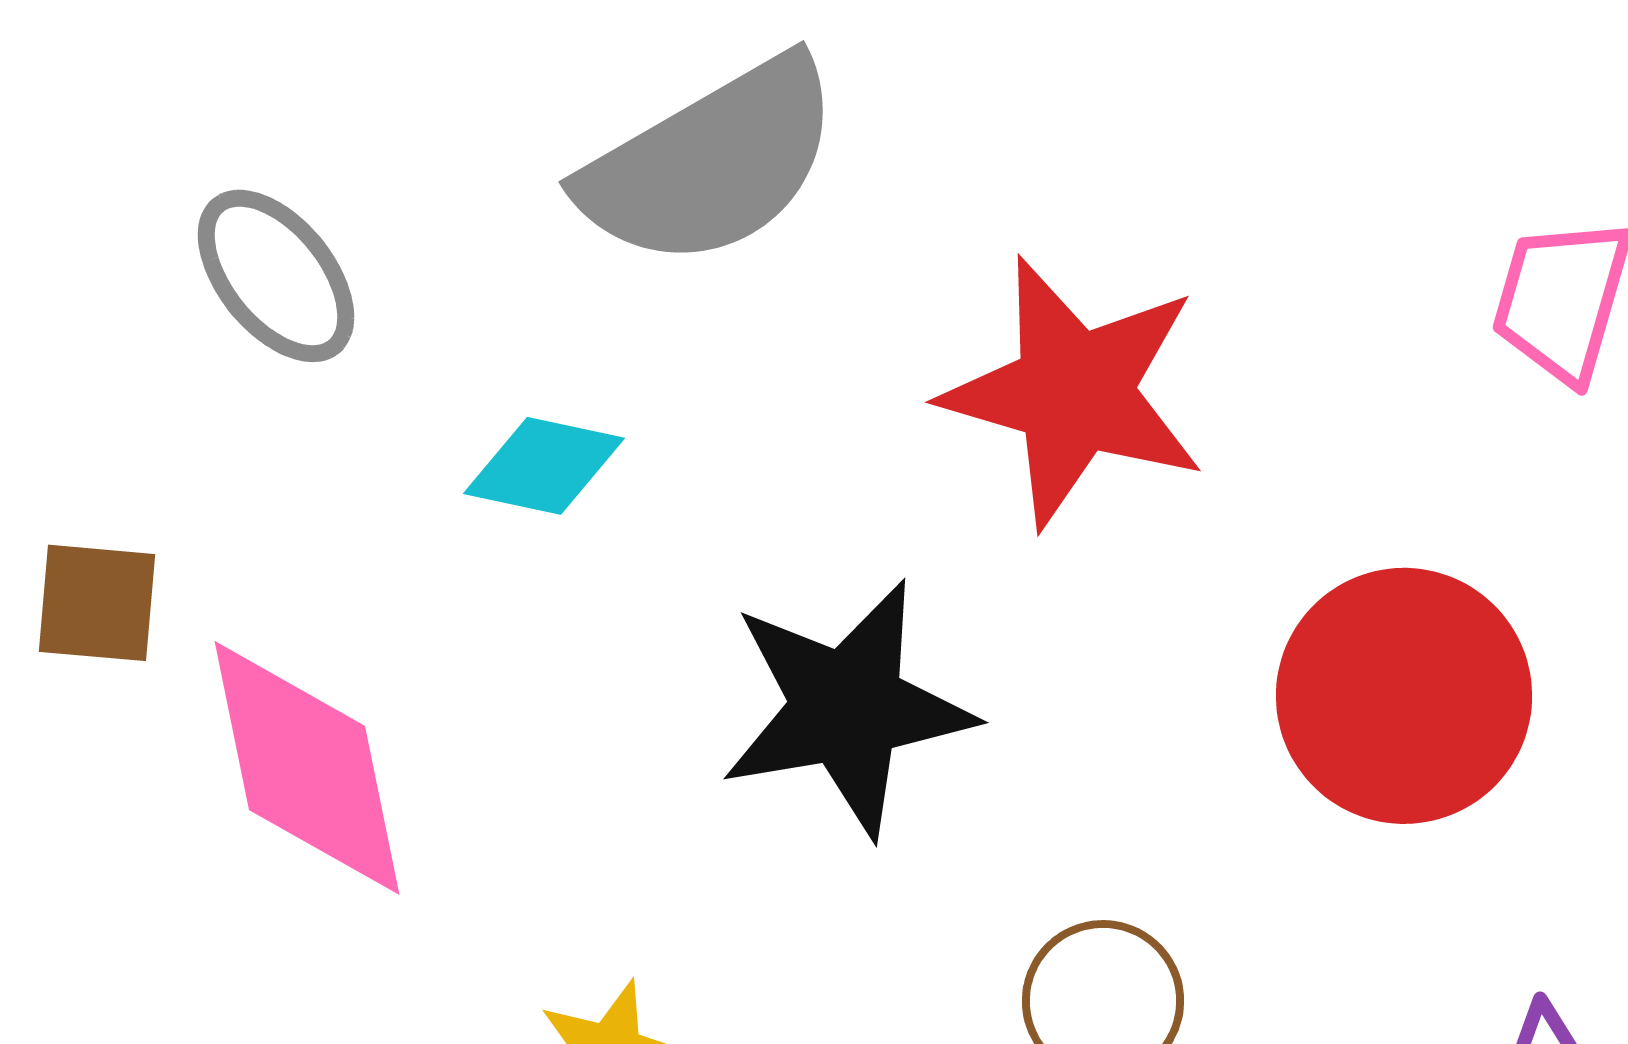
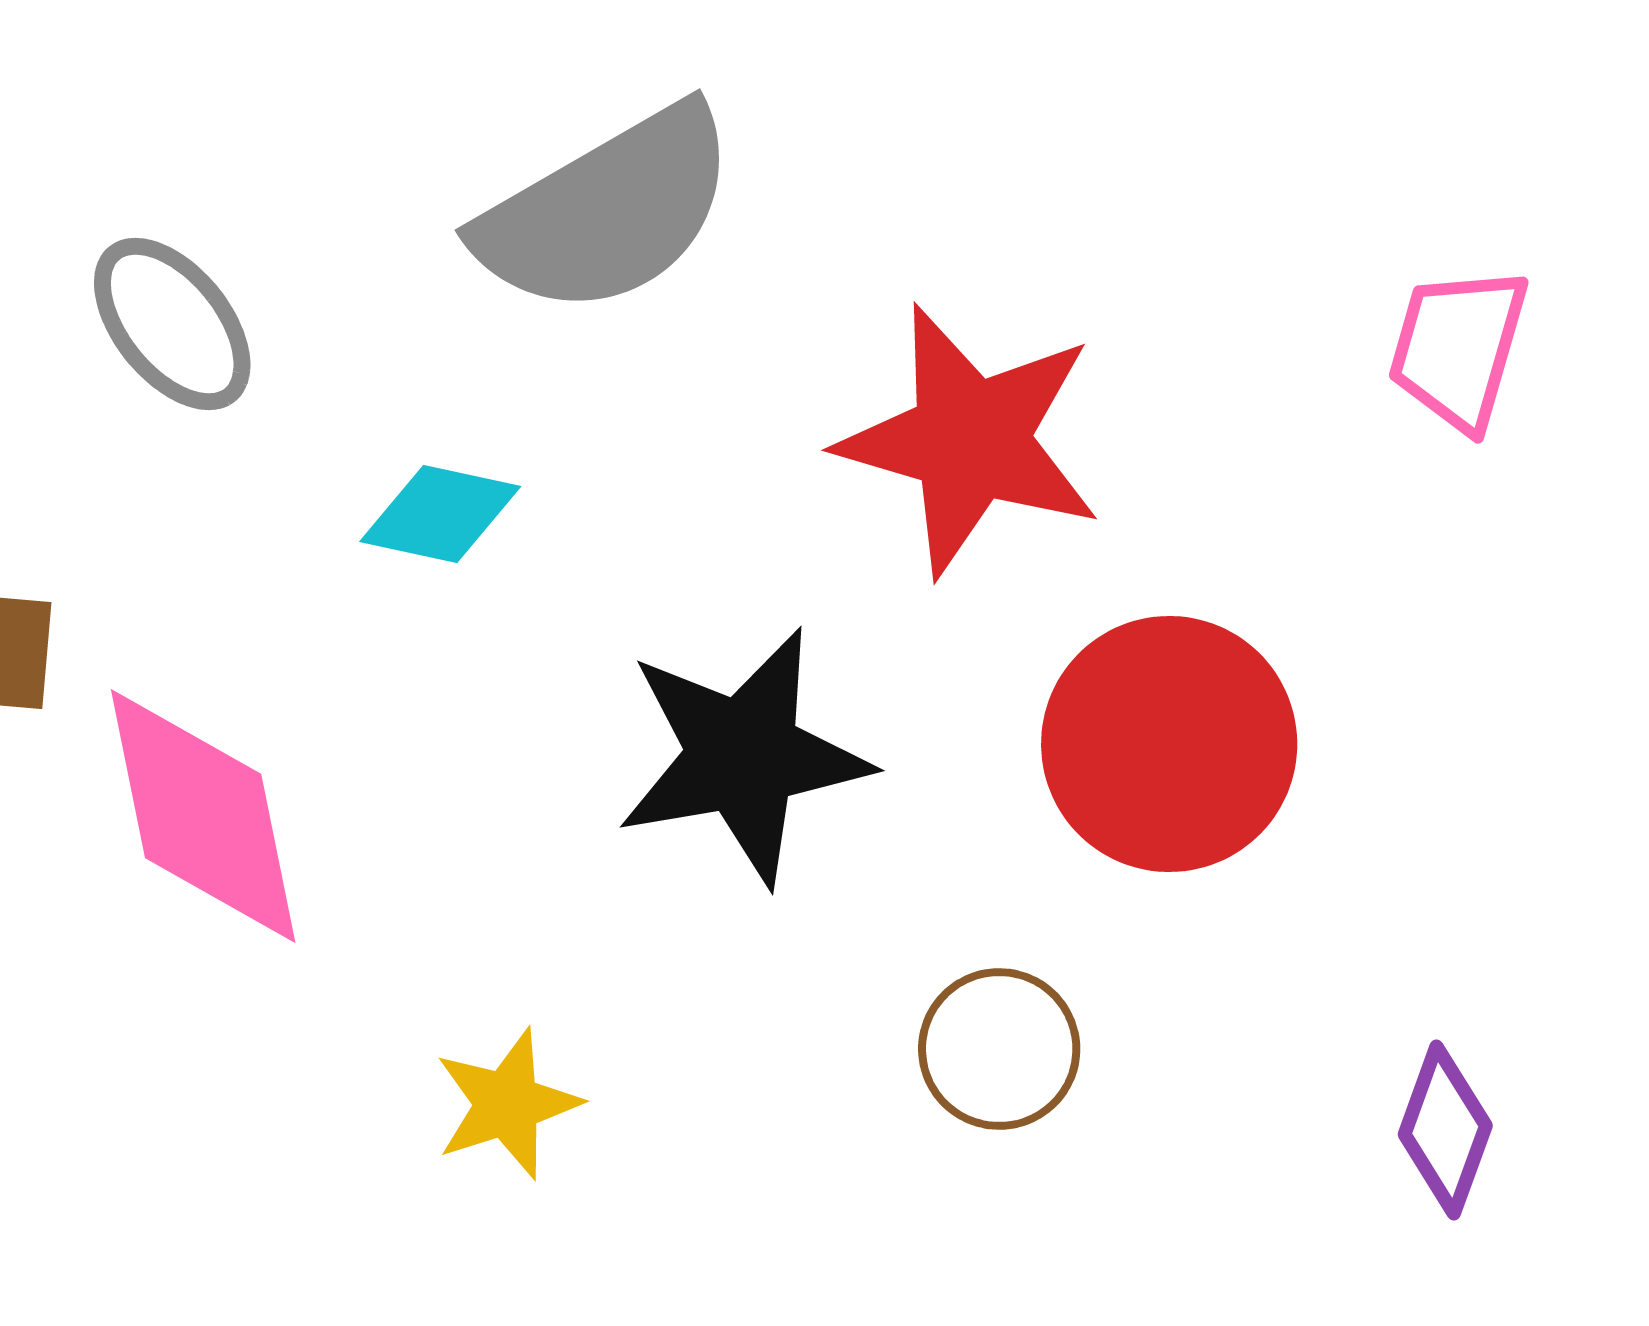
red circle: (1404, 696) -> (1169, 744), moved

